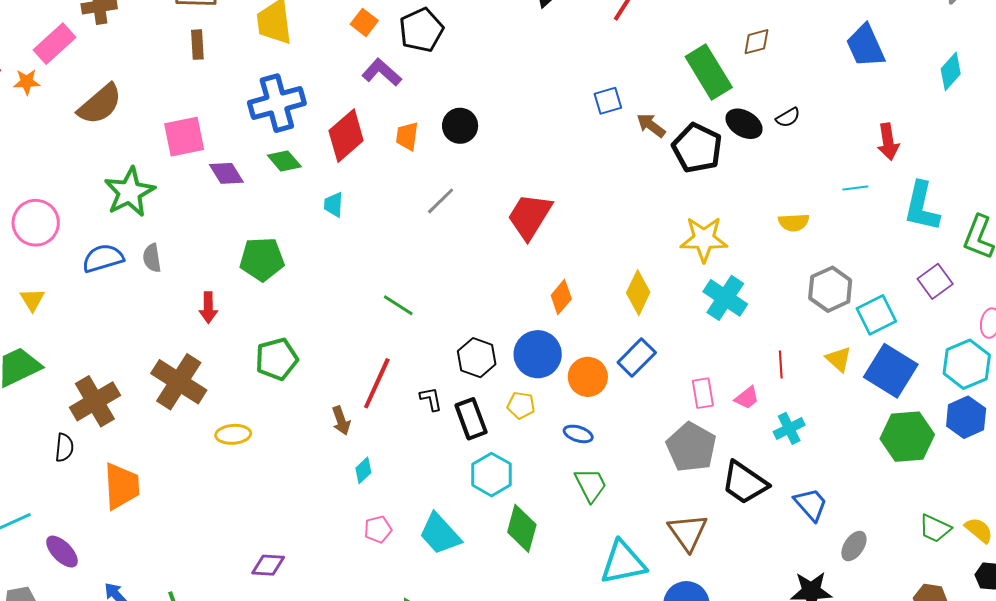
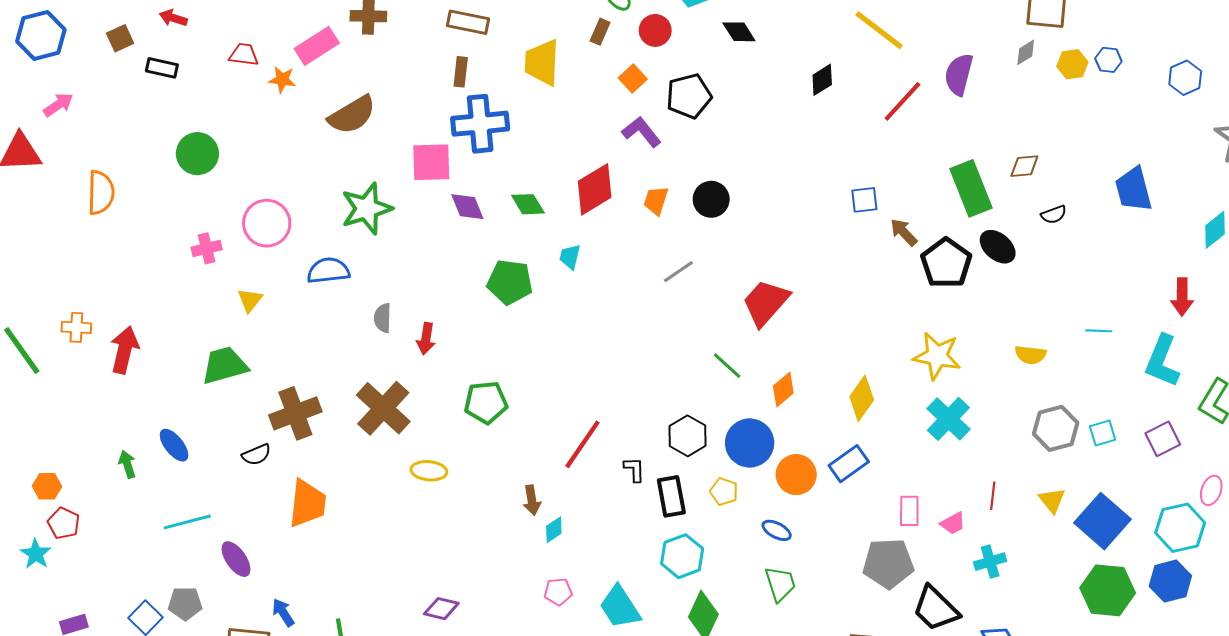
blue cross: (277, 103) -> (480, 124), moved
black semicircle: (788, 117) -> (1054, 215), moved
red arrow: (888, 142) -> (1182, 297), moved
gray semicircle: (152, 258) -> (383, 318), moved
green pentagon: (262, 259) -> (510, 282), moved
green line: (398, 305) -> (727, 366), moved
cyan square: (876, 315) -> (1103, 433), moved, size x0.7
brown arrow: (341, 421) -> (532, 500), moved
gray pentagon: (691, 447) -> (888, 563), turned 30
black semicircle: (64, 448) -> (256, 455), turned 52

